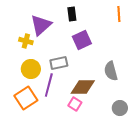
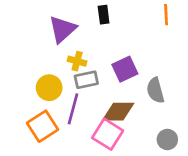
purple square: (82, 40) -> (125, 69), moved
yellow cross: (26, 41) -> (77, 61), moved
pink square: (75, 104) -> (108, 134), size x1.6

